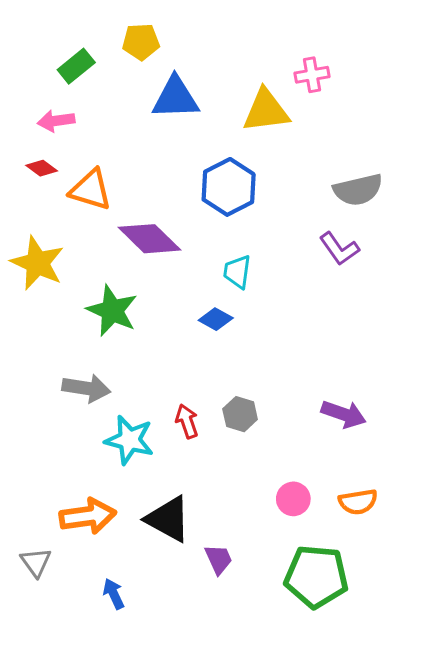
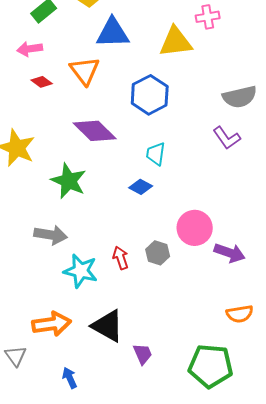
red diamond: (42, 168) -> (42, 82), moved
orange triangle: (91, 190) -> (85, 71), moved, turned 36
pink circle: (293, 499) -> (195, 228), moved, size x1.5

